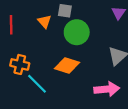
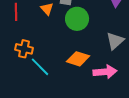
orange diamond: (67, 66) -> (78, 59), moved

